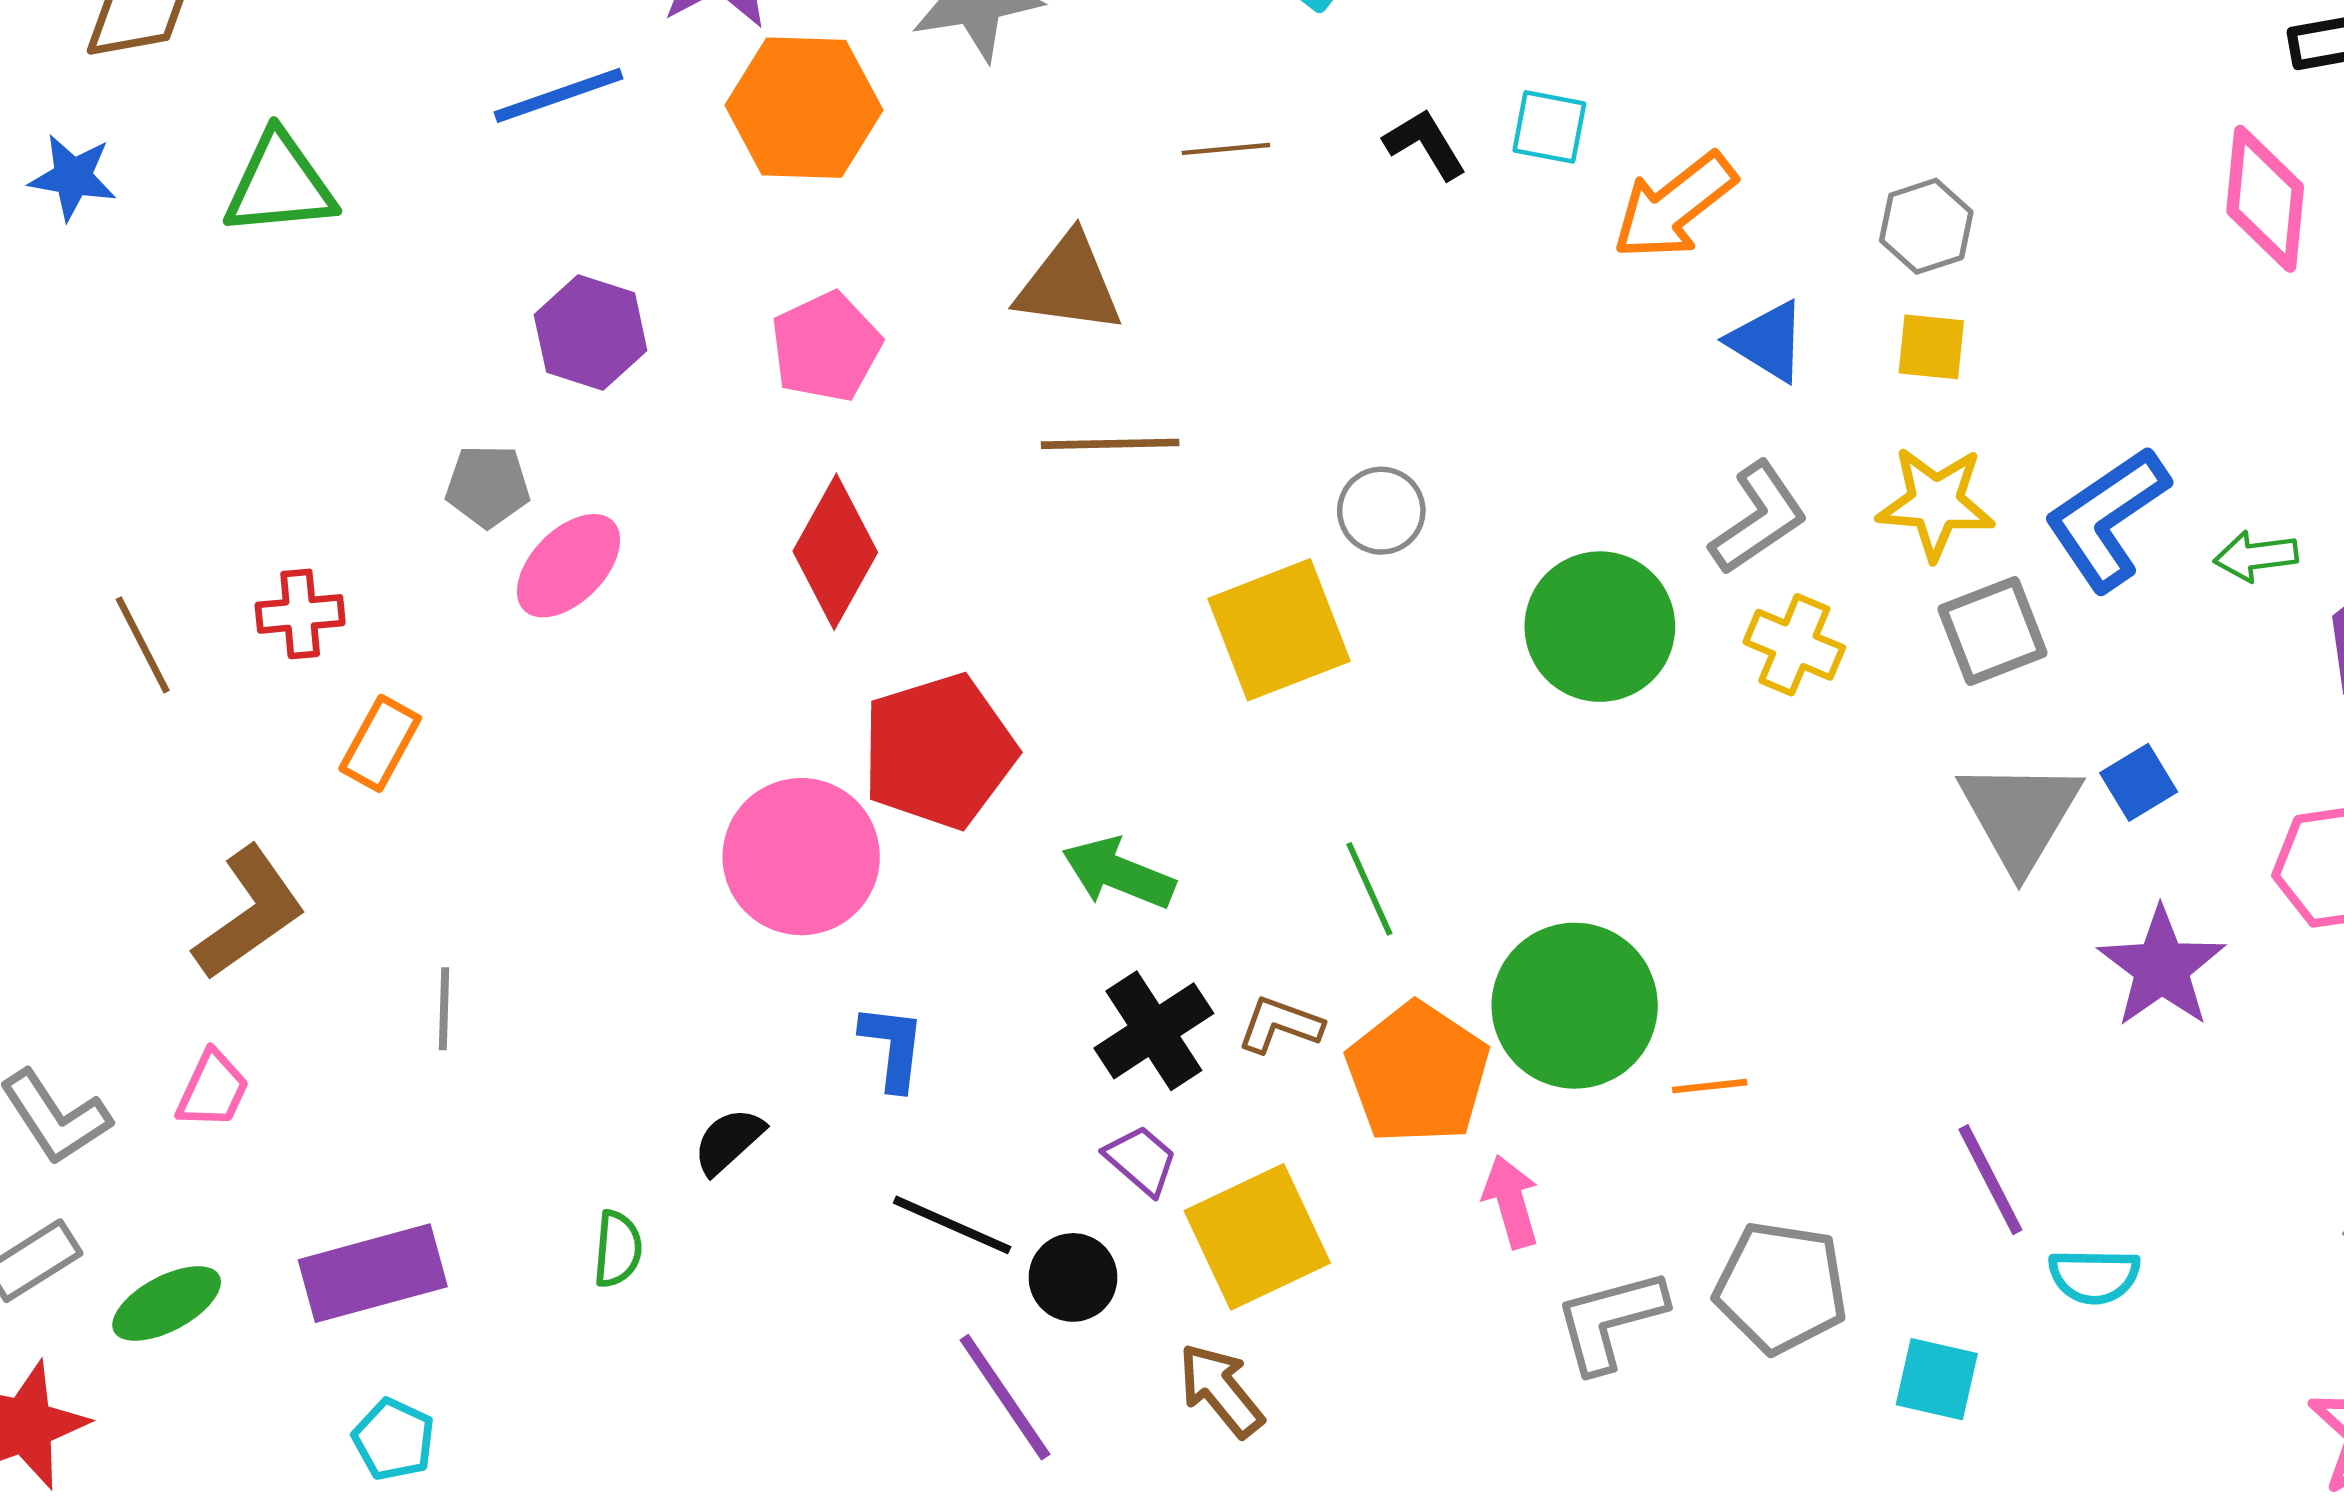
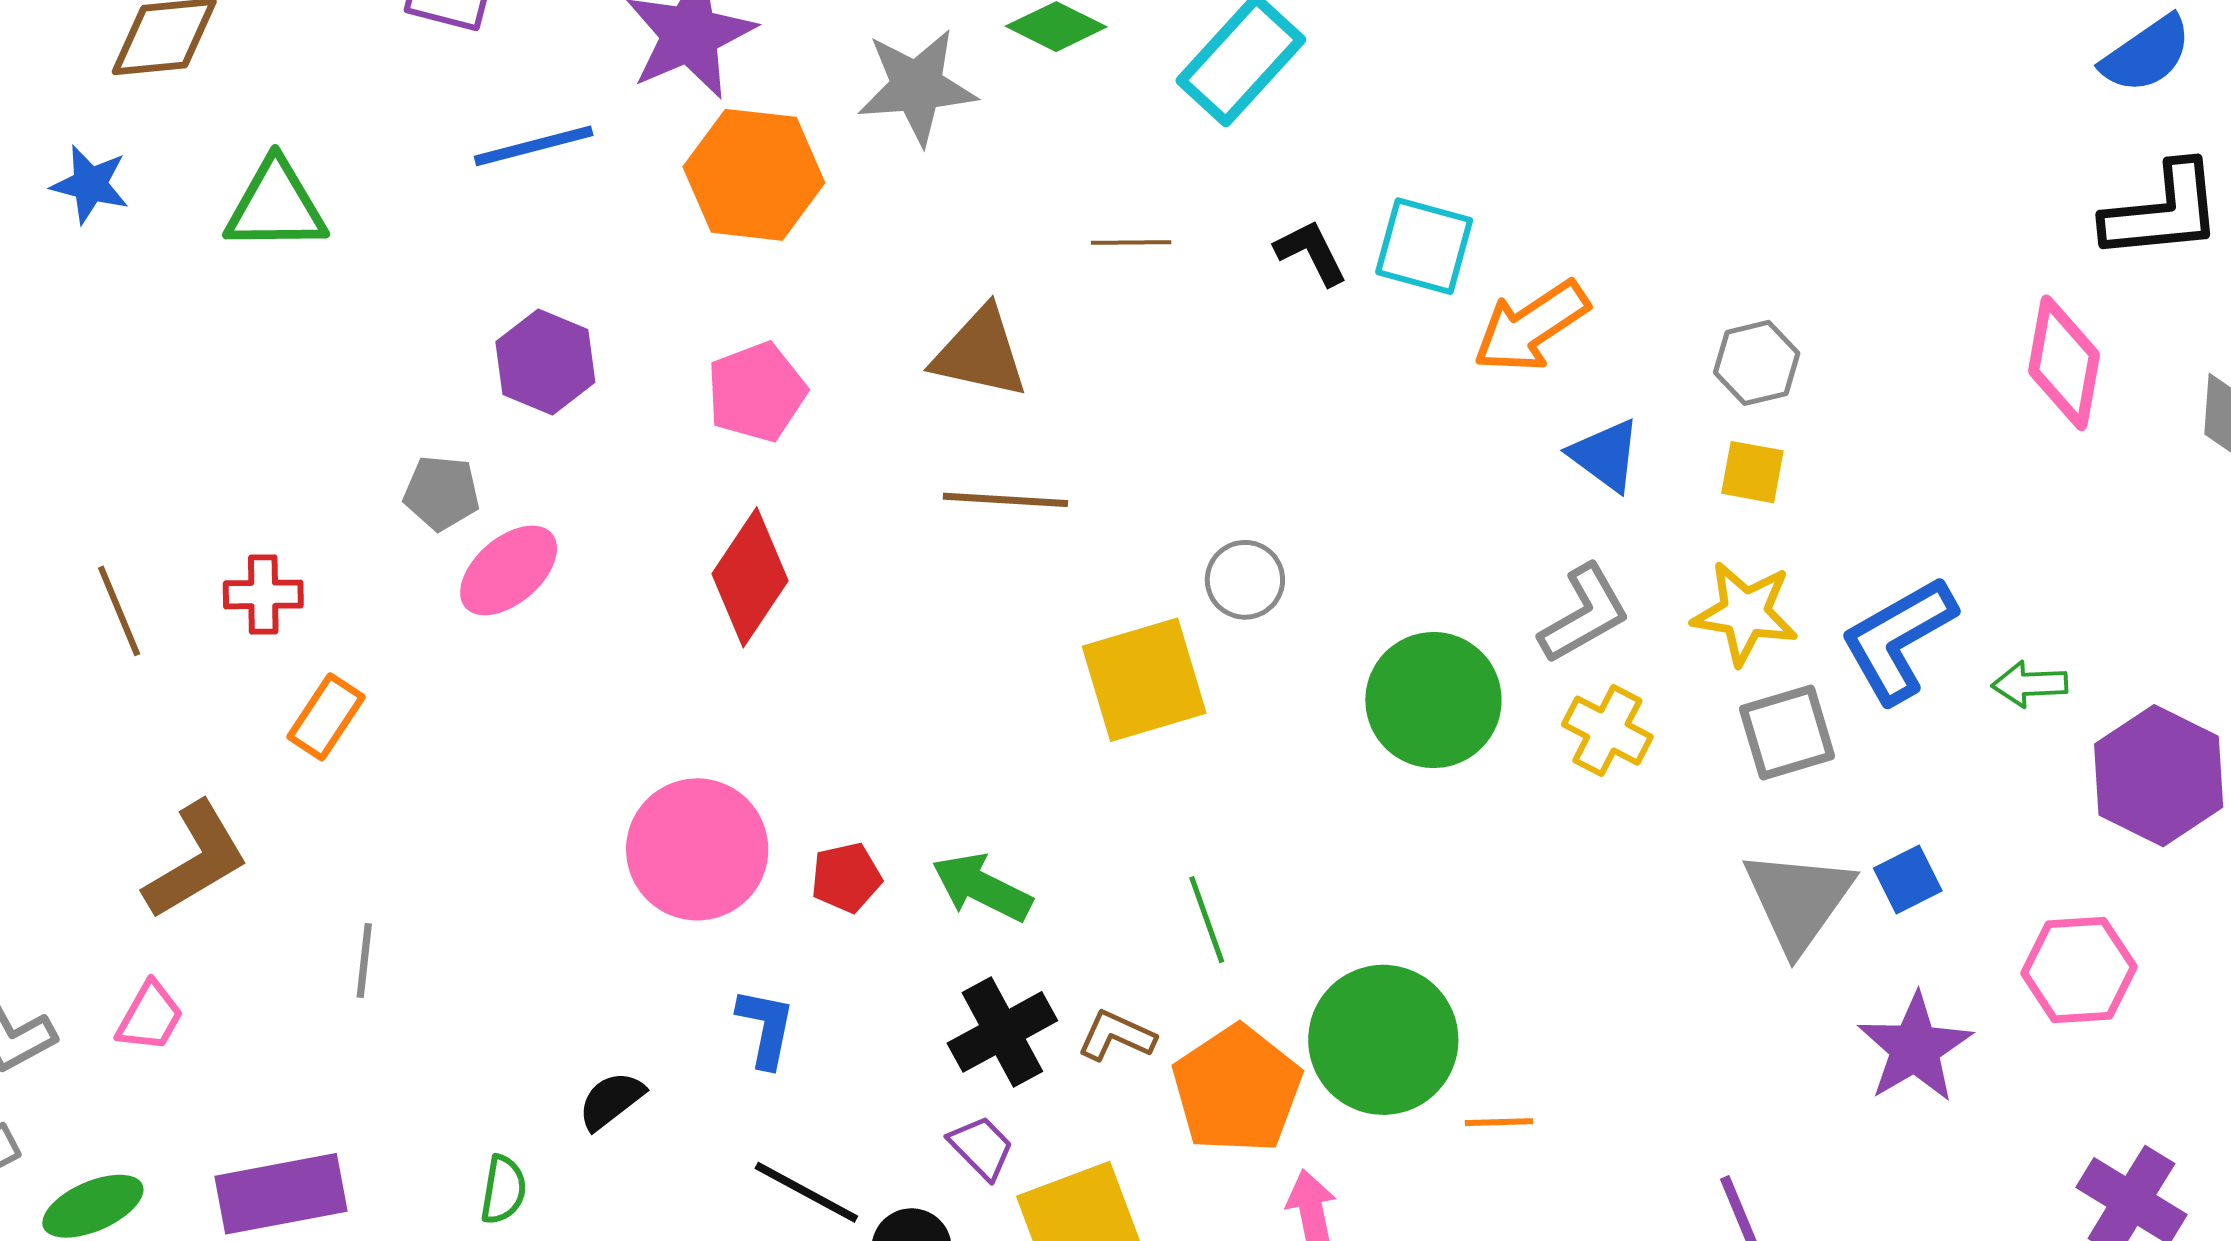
cyan square: (1549, 127) -> (1424, 246), size x1.4
red pentagon: (939, 751) -> (846, 878), moved, size x0.5

